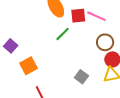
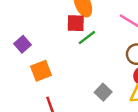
red square: (78, 16) -> (76, 23), moved

